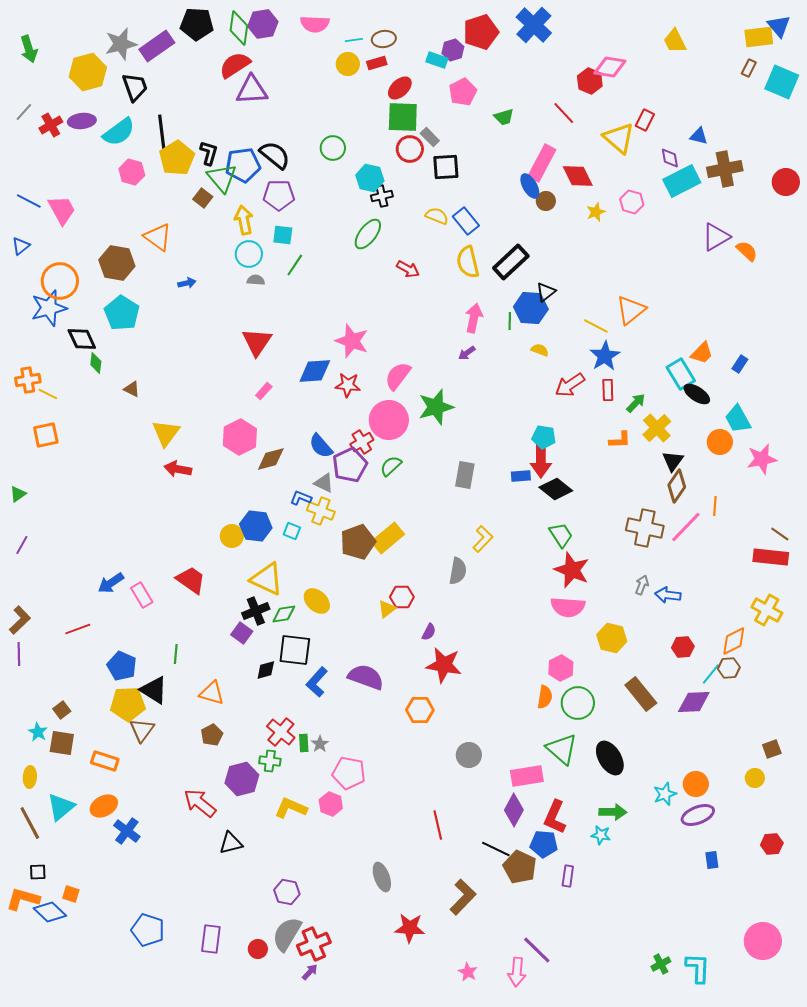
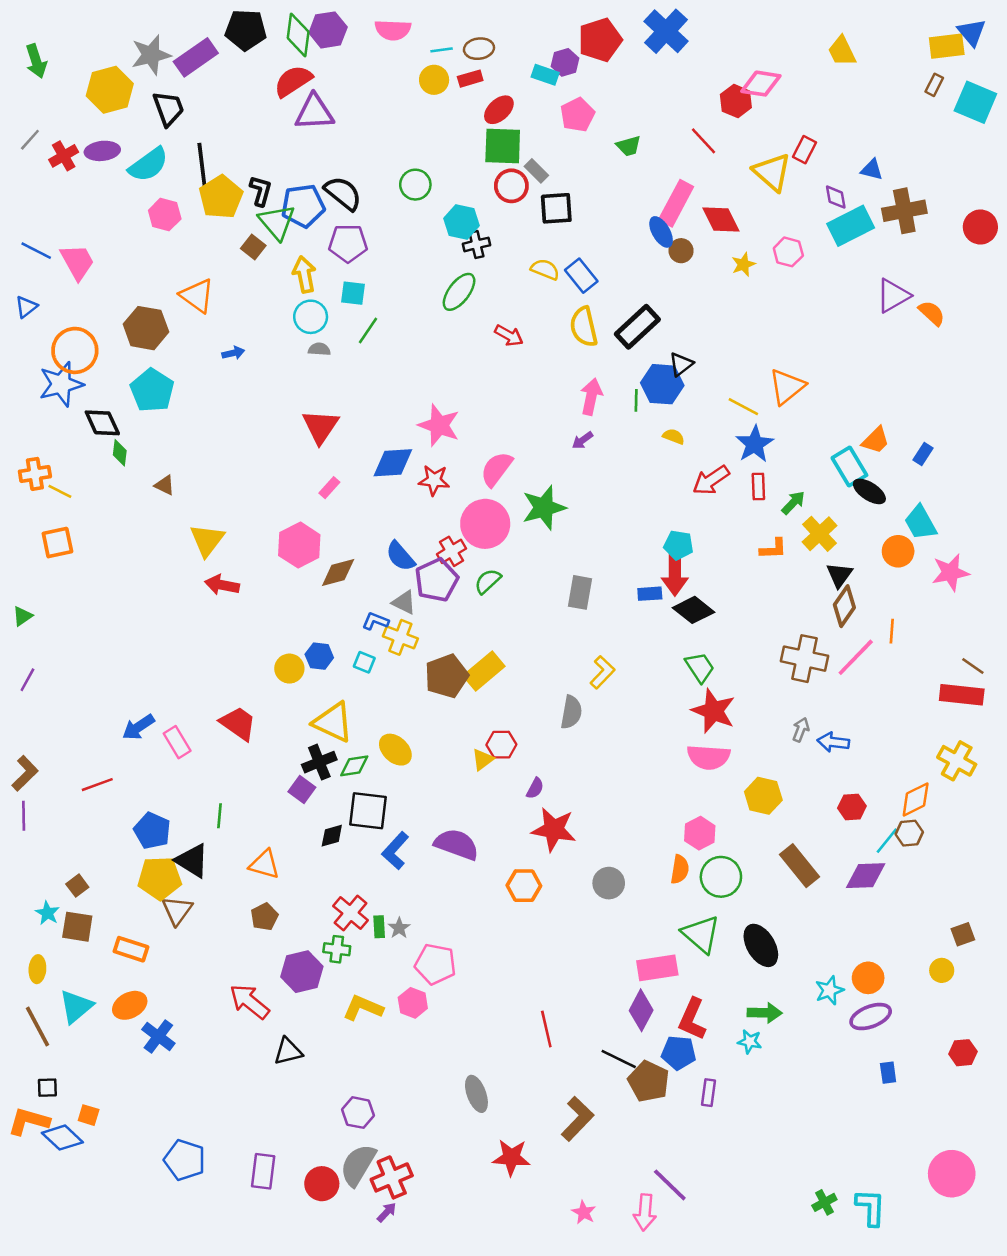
blue hexagon: (256, 526) -> (319, 656), size x0.7
gray circle: (469, 755) -> (609, 883), moved
red circle: (258, 949) -> (322, 1184), size x1.4

